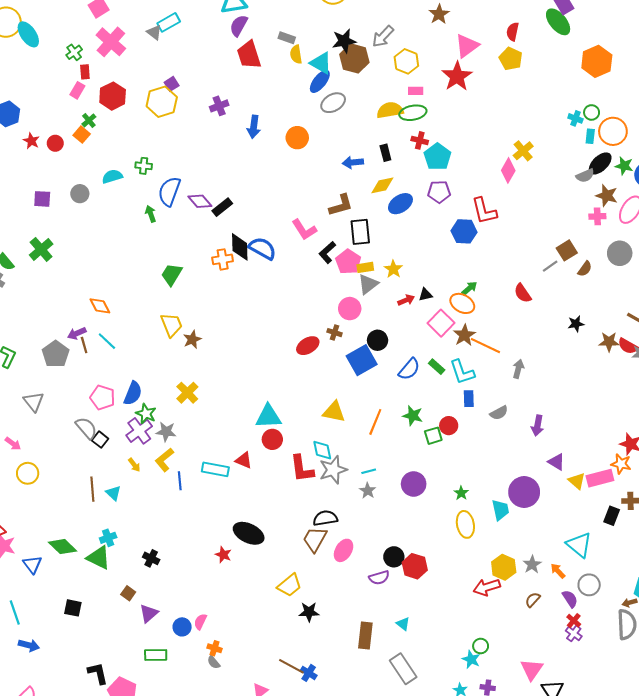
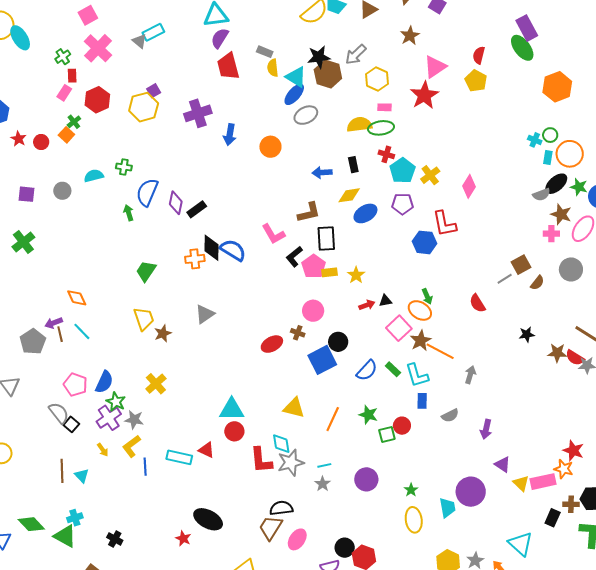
purple cross: (219, 106) -> (198, 113), size x1.5
yellow cross: (523, 151) -> (430, 175), moved
purple diamond: (200, 201) -> (176, 203), turned 50
gray triangle: (368, 284) -> (205, 314), moved
green arrow: (469, 288) -> (427, 296), turned 105

